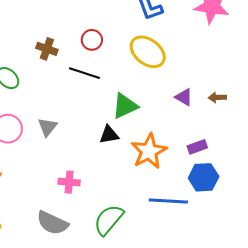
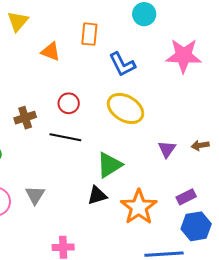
brown cross: (47, 49) -> (25, 118), turned -30
purple triangle: (184, 97) -> (167, 149), turned 42

